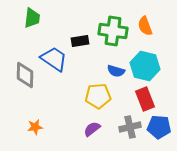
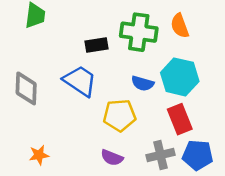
blue trapezoid: (54, 59) -> (80, 81), moved
purple semicircle: (92, 129) -> (112, 158), turned -120

